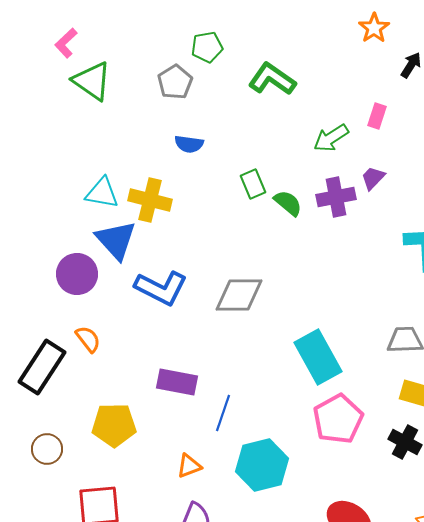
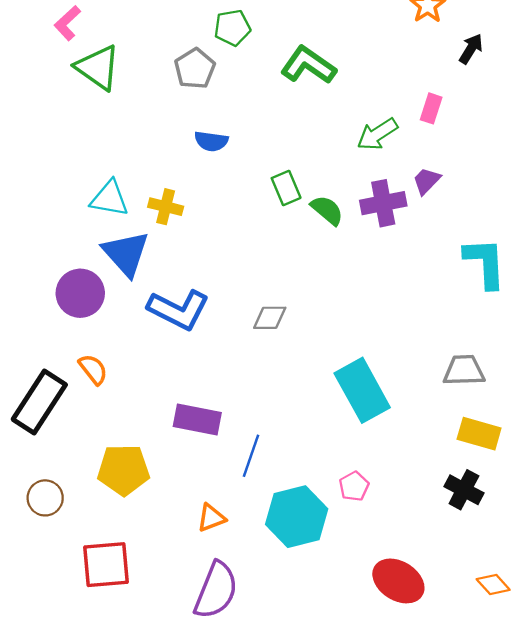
yellow cross: (150, 200) -> (166, 207), size x0.7
gray diamond: (239, 295) -> (270, 318), size x0.6
pink pentagon: (338, 419) -> (354, 486), moved, size x0.5

